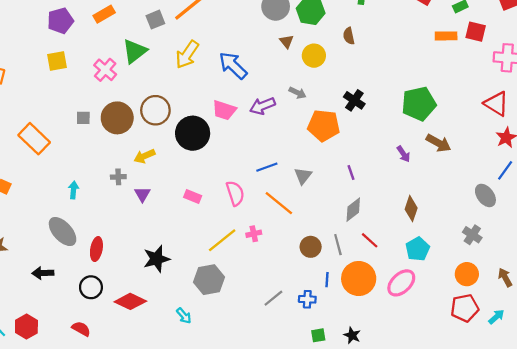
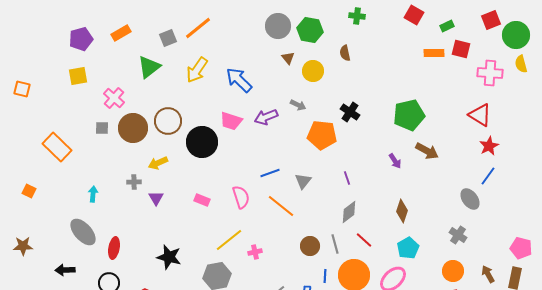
pink cross: (105, 70) -> (114, 98), moved
pink cross: (254, 234) -> (255, 252), moved
black star: (157, 259) -> (169, 257), turned 30

